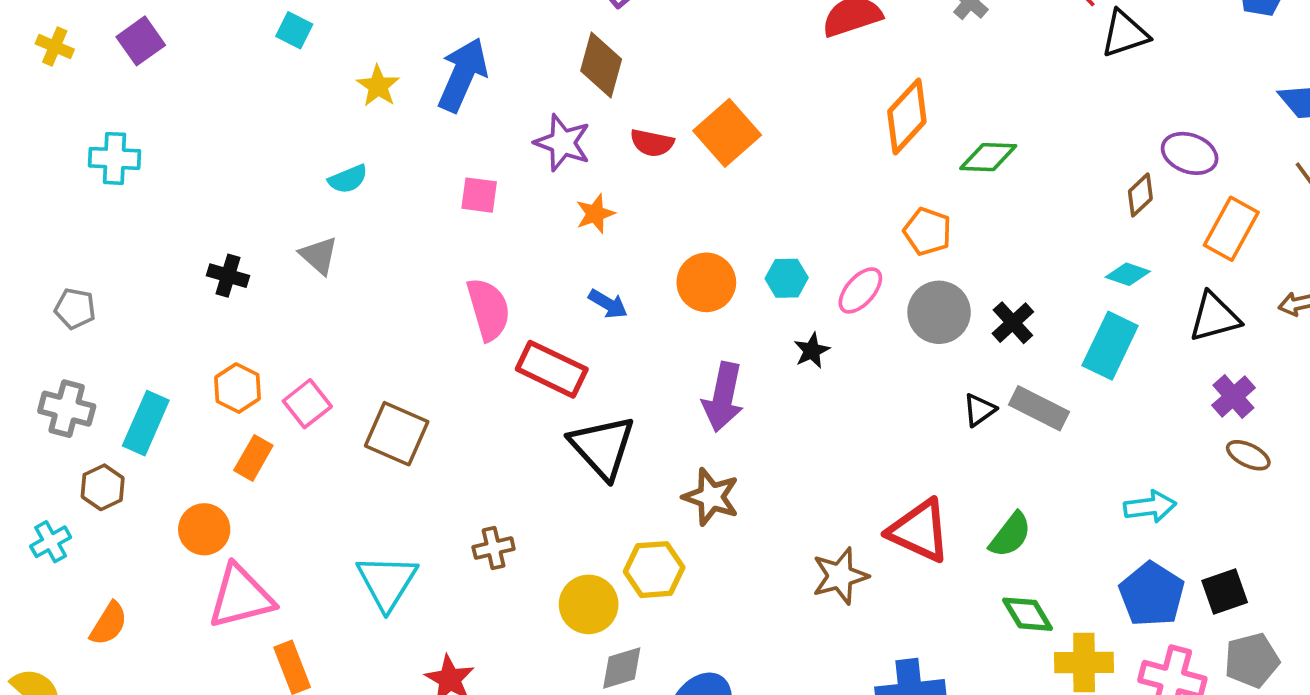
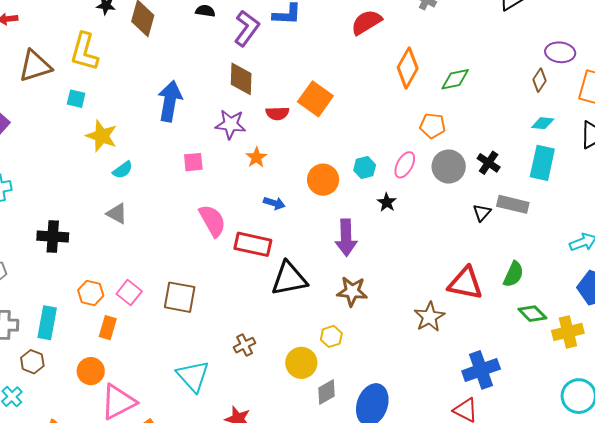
yellow star: (378, 86) -> (102, 136), moved, size x1.4
black cross: (228, 276) -> (53, 237), moved, size x1.4
black triangle: (603, 447) -> (289, 279), turned -45
yellow hexagon: (654, 570) -> (331, 336), size x0.7

